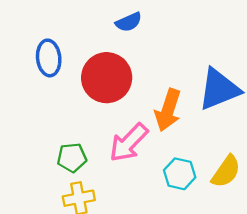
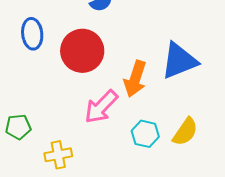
green pentagon: (72, 158) -> (18, 127), moved

